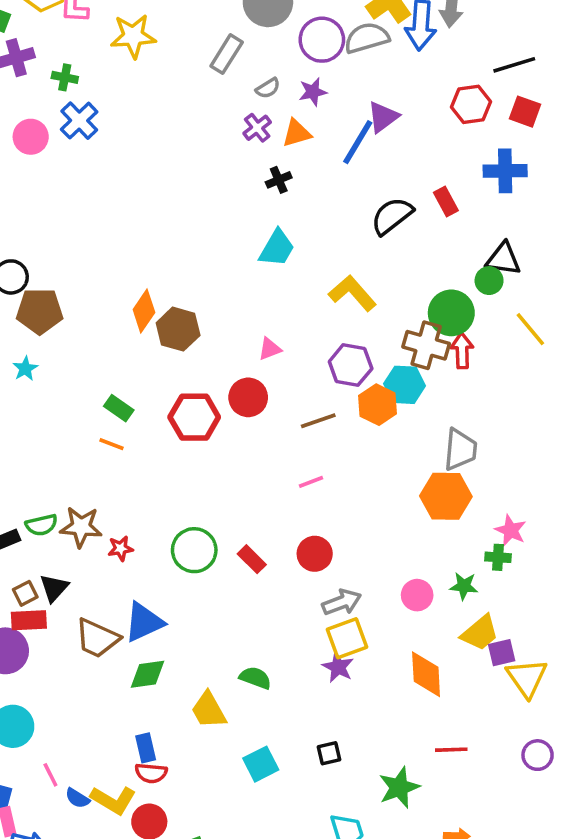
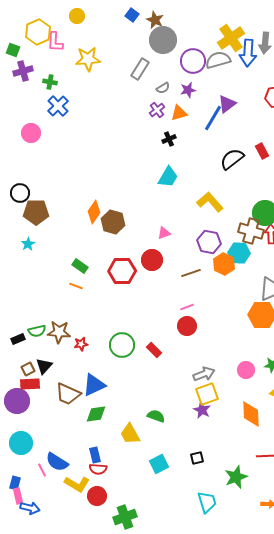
pink circle: (31, 137) -> (31, 133), moved
red circle: (315, 554) -> (187, 326), moved
blue semicircle: (77, 798) -> (57, 462), moved, size x1.6

